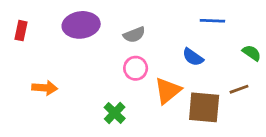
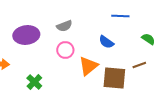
purple ellipse: (81, 25) -> (26, 35), moved
green cross: (115, 113) -> (34, 82), moved

